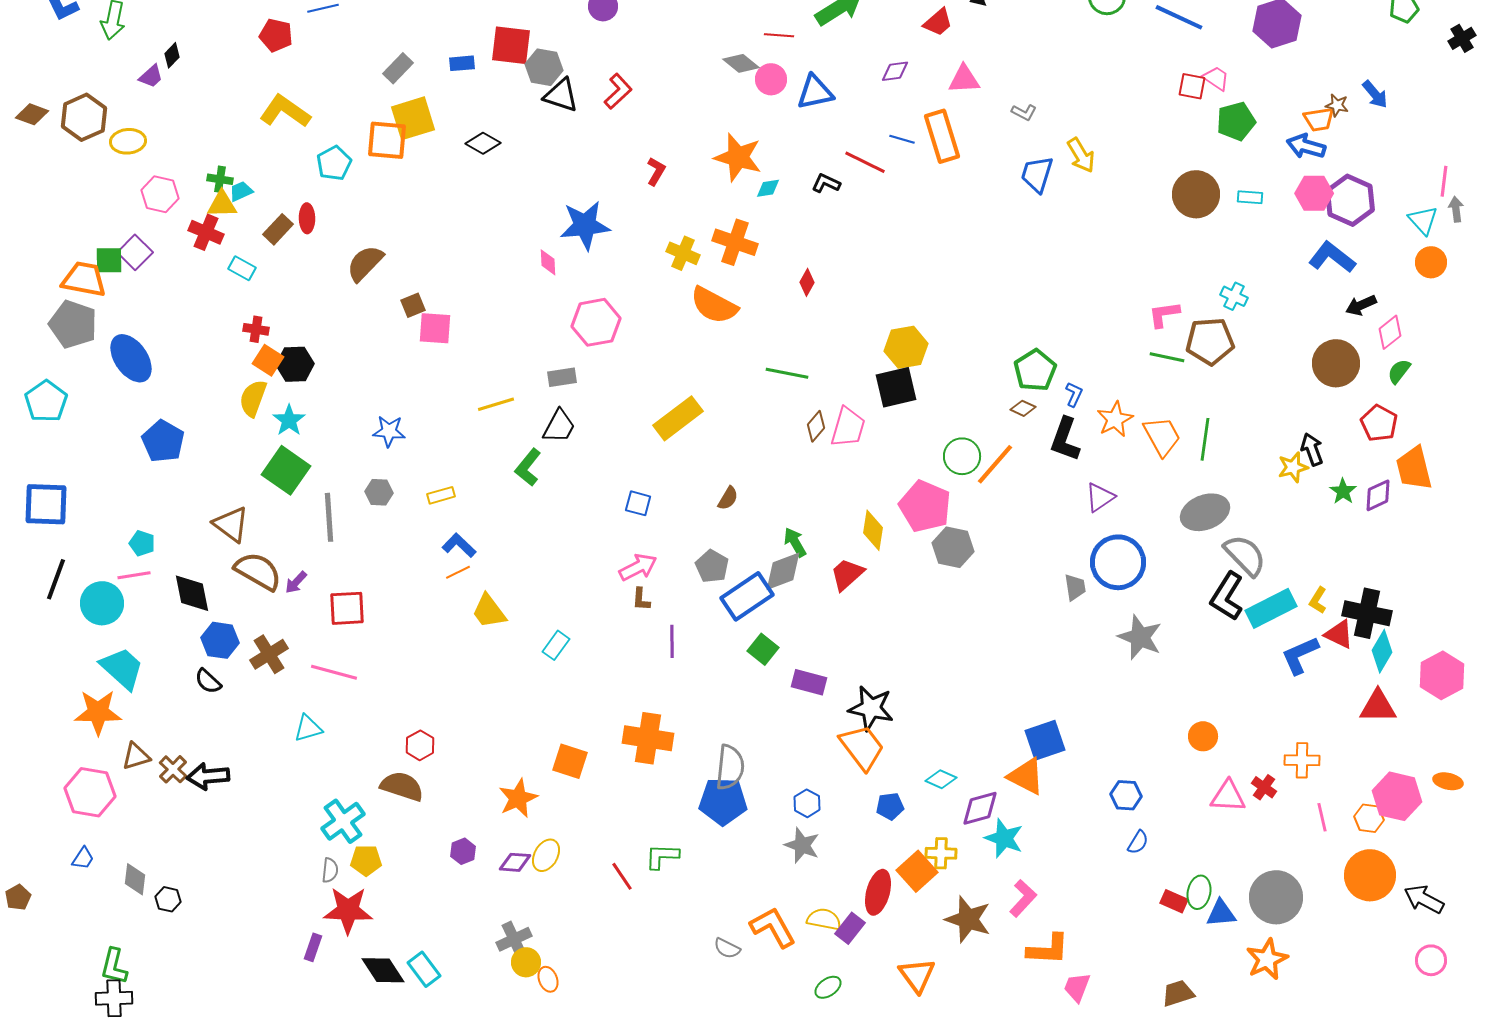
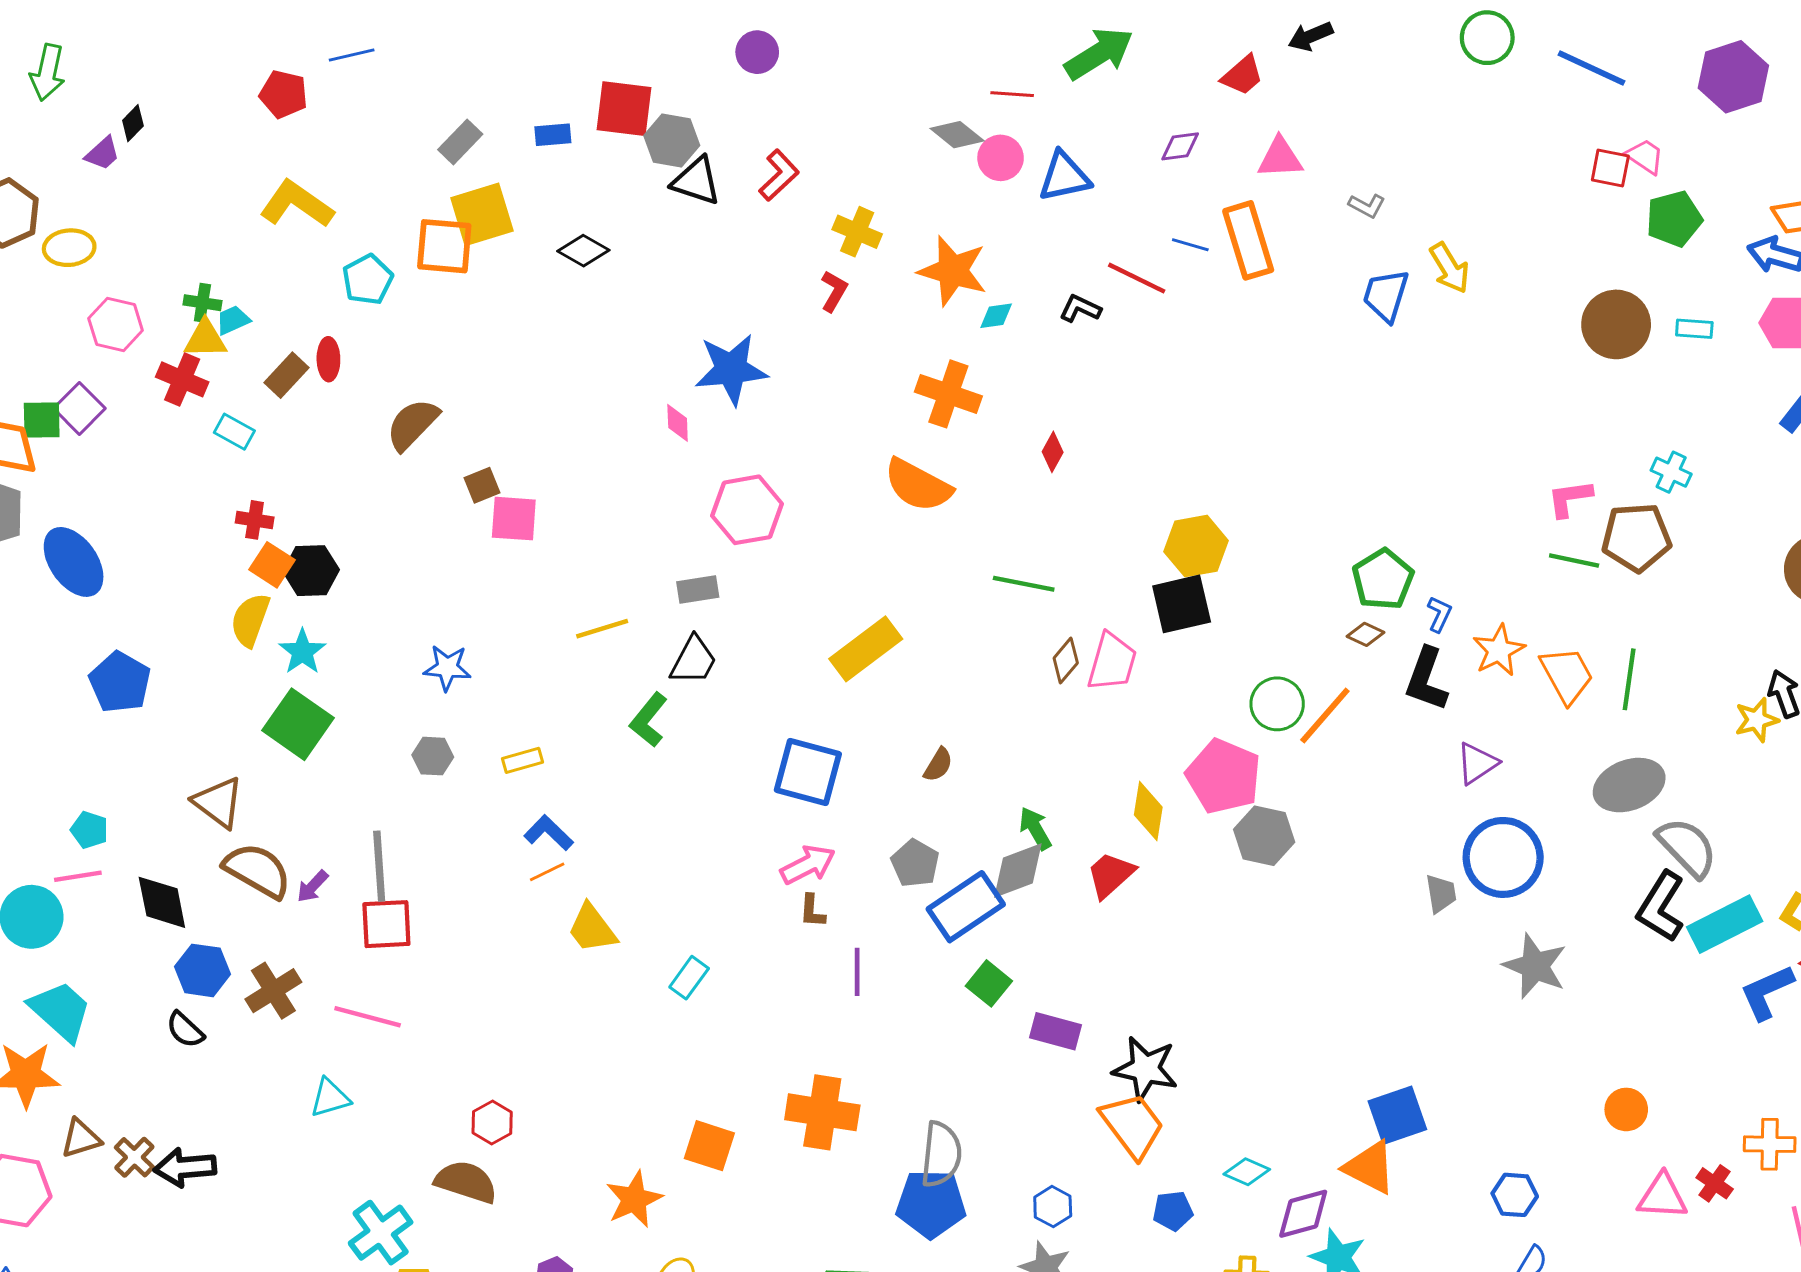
yellow cross: (683, 253) -> (857, 232), moved
blue square: (638, 503) -> (808, 772), size x1.8
gray line: (329, 517) -> (379, 866), moved

